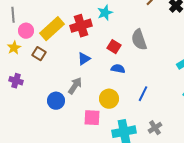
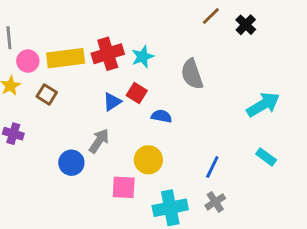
cyan star: (105, 13) -> (143, 57), moved
yellow rectangle: (52, 29) -> (66, 58), turned 35
red square: (114, 47) -> (137, 93), moved
blue line: (143, 94) -> (212, 167), moved

